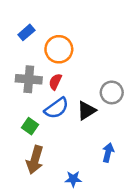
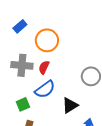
black triangle: (86, 111) -> (70, 105), moved
green square: (30, 126) -> (23, 104), turned 32

